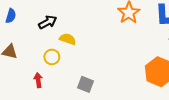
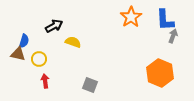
blue semicircle: (11, 16) -> (24, 41), moved
yellow circle: (52, 57) -> (39, 59), moved

